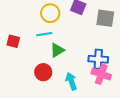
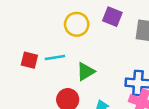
cyan line: (44, 34) -> (55, 57), moved

